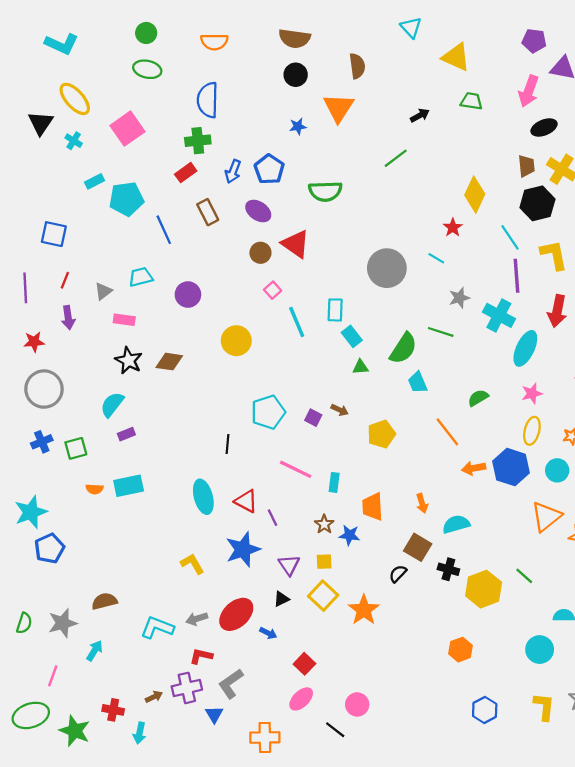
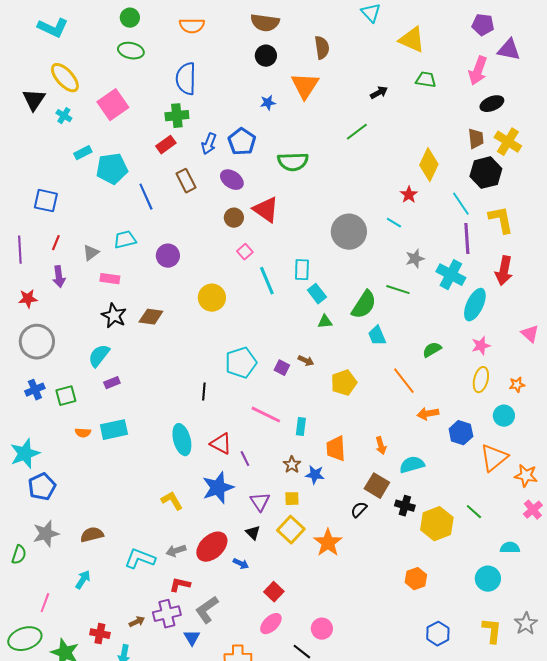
blue hexagon: (511, 467) -> (461, 433), moved, size x0.7
black triangle: (281, 599) -> (253, 533), turned -49
gray star: (63, 623) -> (46, 534), moved

